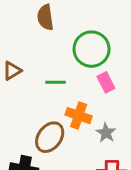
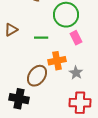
orange cross: (79, 116) -> (57, 61), turned -30

